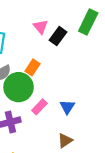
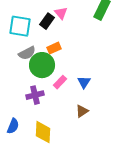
black rectangle: (58, 36) -> (47, 21), moved
orange rectangle: (32, 67) -> (54, 48), turned 32

